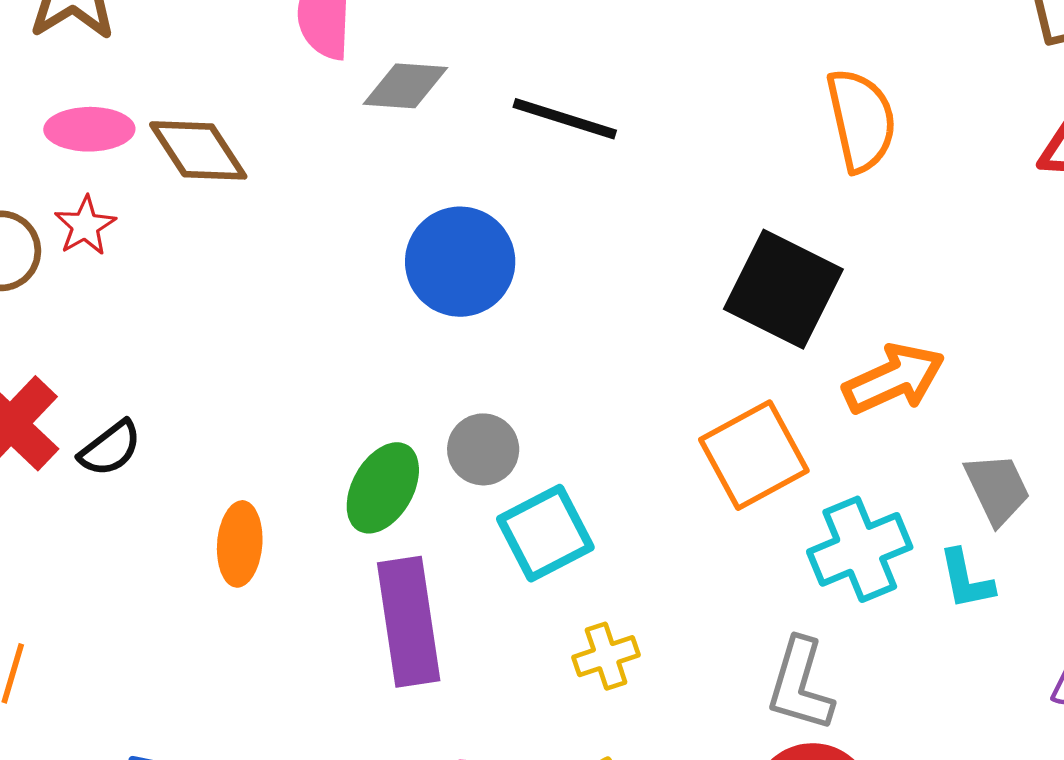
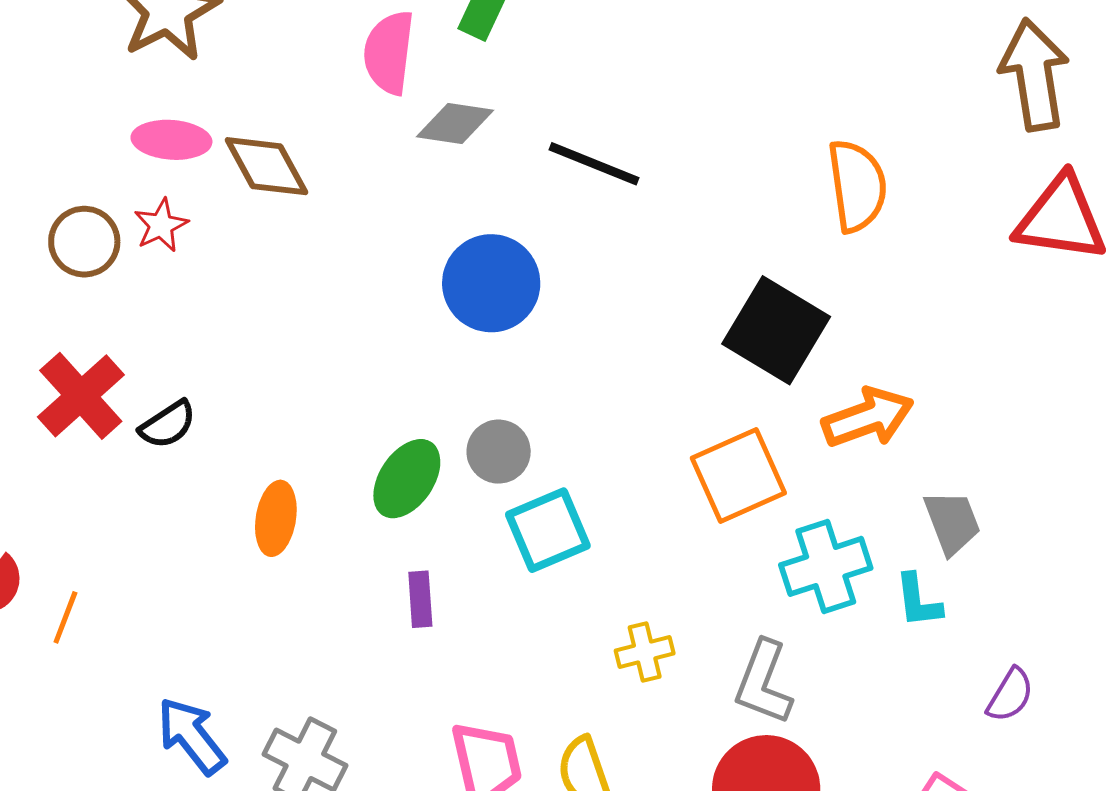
purple rectangle: (409, 622) -> (420, 599), size x0.5
yellow cross: (606, 656) -> (645, 652), moved

